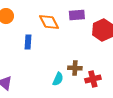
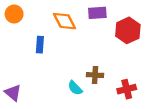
cyan semicircle: (58, 79) -> (75, 88), turned 112
red cross: (93, 79) -> (127, 89), moved

